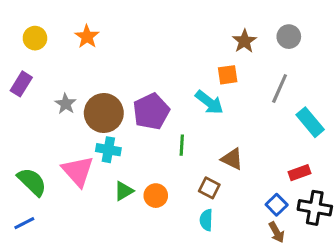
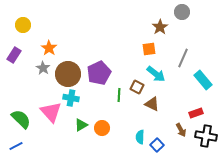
orange star: (87, 37) -> (49, 48), moved
gray circle: (289, 37) -> (182, 12), moved
cyan arrow: (209, 102) -> (156, 74), moved
brown square: (209, 188) -> (137, 87), moved
blue square: (277, 205) -> (157, 145), moved
cyan semicircle: (206, 220) -> (140, 137), moved
brown arrow: (277, 232) -> (181, 130), moved

